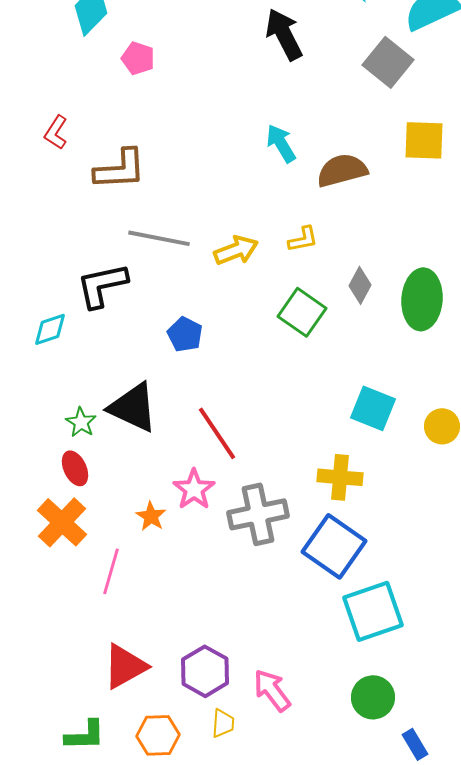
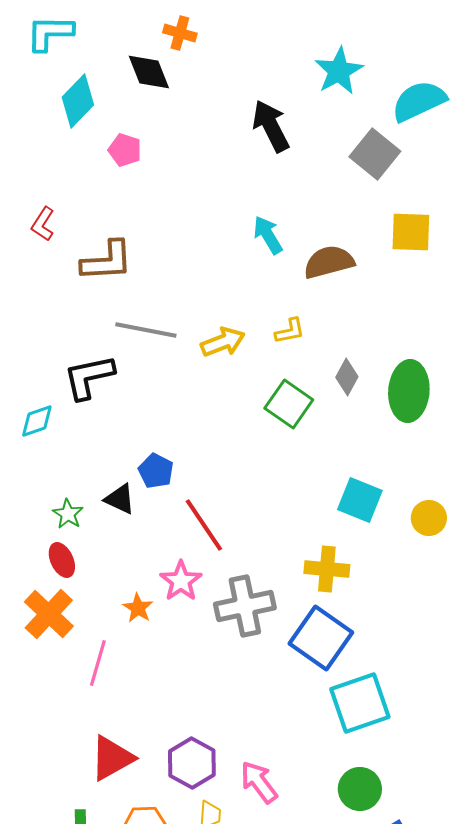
blue pentagon: (185, 334) -> (156, 471), moved
black triangle: (133, 407) -> (120, 499), size x0.6

